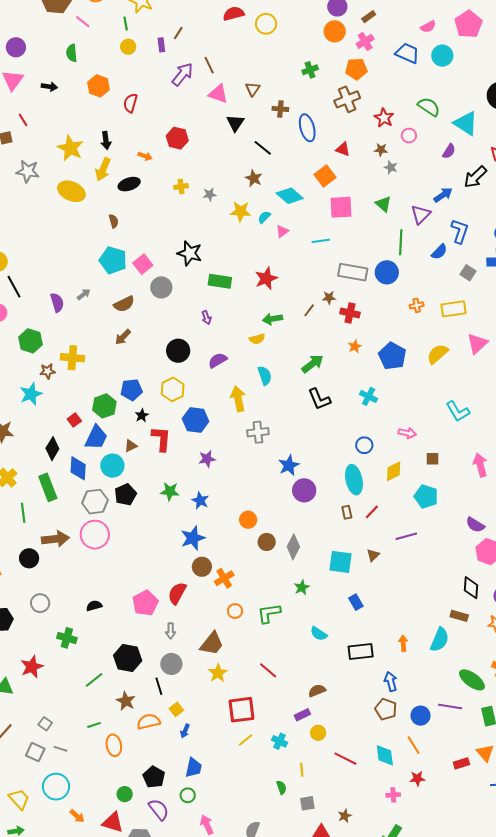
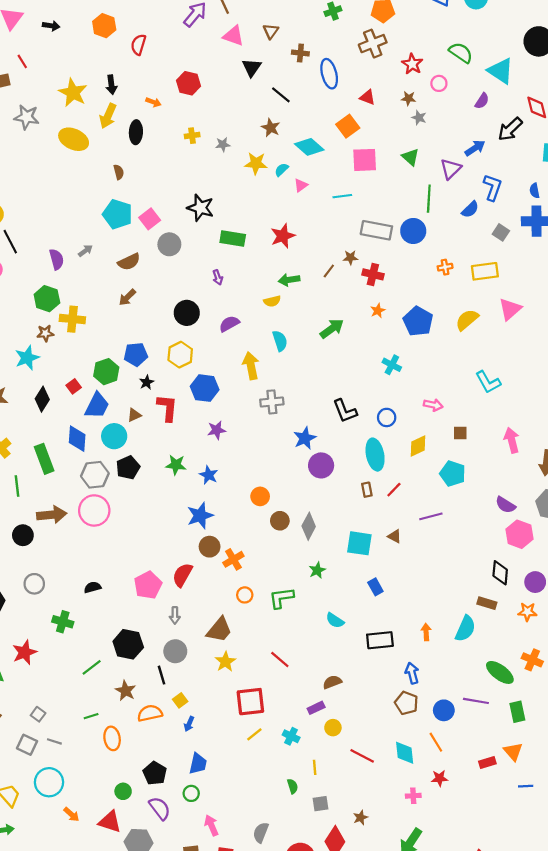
black ellipse: (129, 184) -> (136, 132), turned -70
green hexagon: (30, 341) -> (47, 299), moved
black L-shape: (319, 399) -> (345, 411), moved
black diamond: (52, 449) -> (42, 399), moved
brown triangle: (373, 555) -> (395, 536), turned -48

